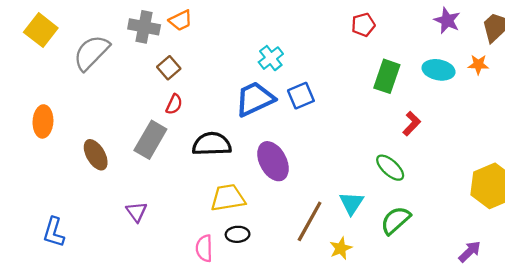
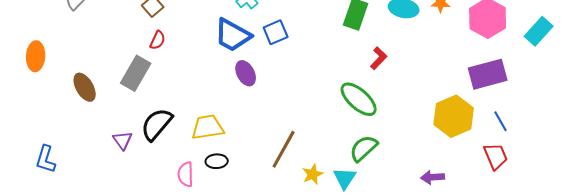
blue trapezoid: (255, 99) -> (233, 35), turned -126
black semicircle: (212, 144) -> (157, 124), moved, turned -48
purple ellipse: (273, 161) -> (246, 73), moved, size x0.7
green ellipse: (390, 168) -> (359, 99), size x1.4
cyan triangle: (351, 203) -> (345, 178), moved
purple arrow: (470, 252) -> (433, 177), turned -140

